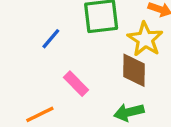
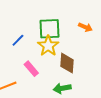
yellow star: (145, 39) -> (48, 46), moved

